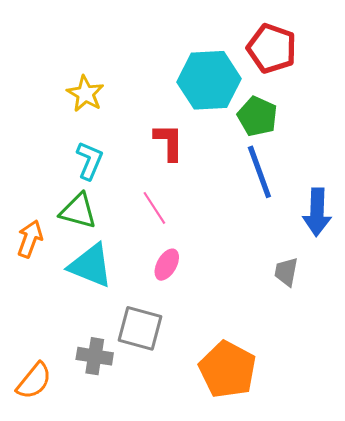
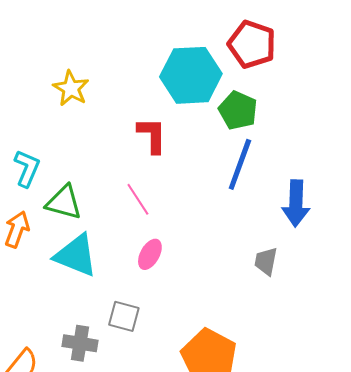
cyan L-shape: (90, 161) -> (27, 168), moved
blue line: (259, 172) -> (240, 164), turned 40
gray square: (140, 328) -> (124, 316), size x0.7

